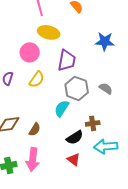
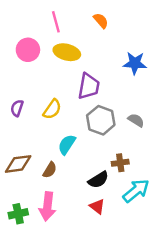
pink circle: (30, 52) -> (28, 50), moved
cyan semicircle: (62, 108) -> (67, 145), moved
cyan arrow: (106, 146) -> (136, 191), turned 145

